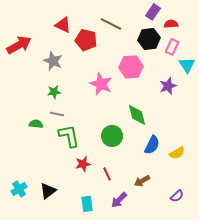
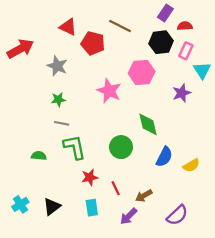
green semicircle: (36, 124) -> (39, 156), moved
brown arrow: (142, 181) -> (144, 196), moved
purple semicircle: (177, 196) -> (177, 215), moved, size x1.5
cyan rectangle: (87, 204) -> (92, 208), moved

